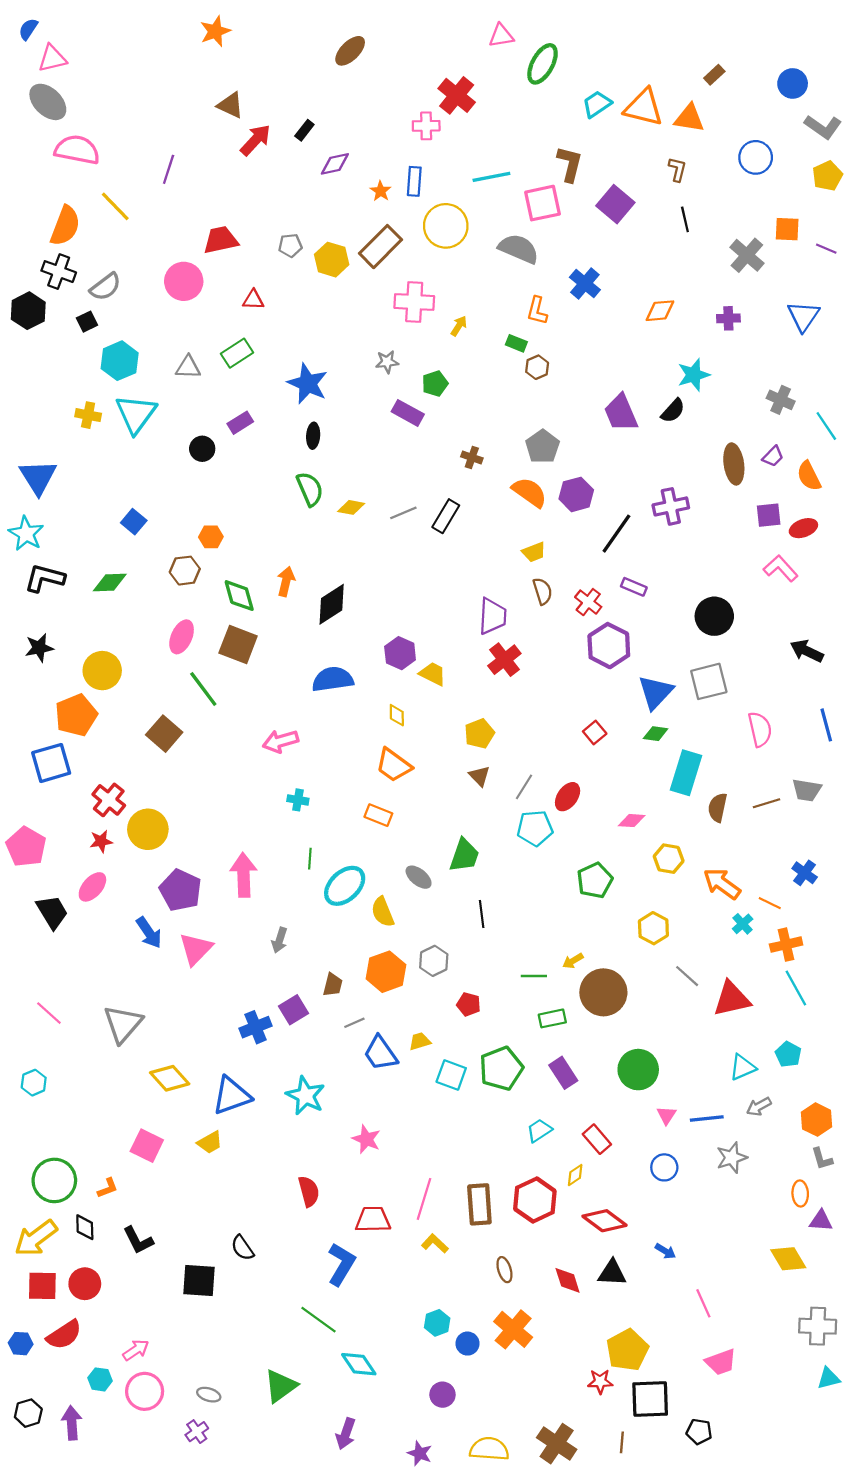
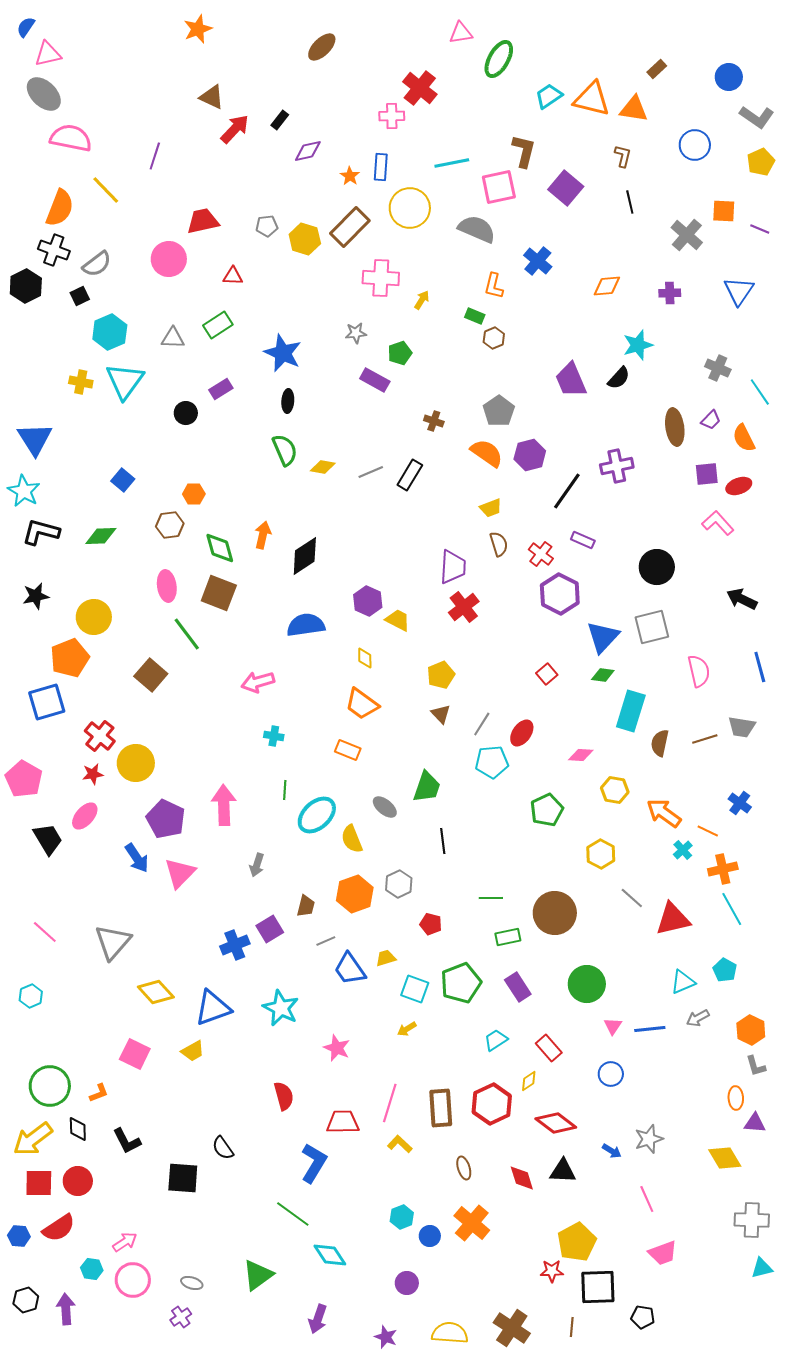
pink ellipse: (182, 637) -> (167, 586), turned -32
yellow arrow: (573, 961) -> (407, 1029), moved
gray star: (732, 1158) -> (649, 1139), moved

